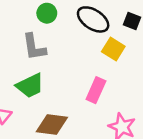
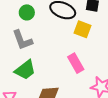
pink rectangle: (96, 90) -> (76, 63), turned -42

